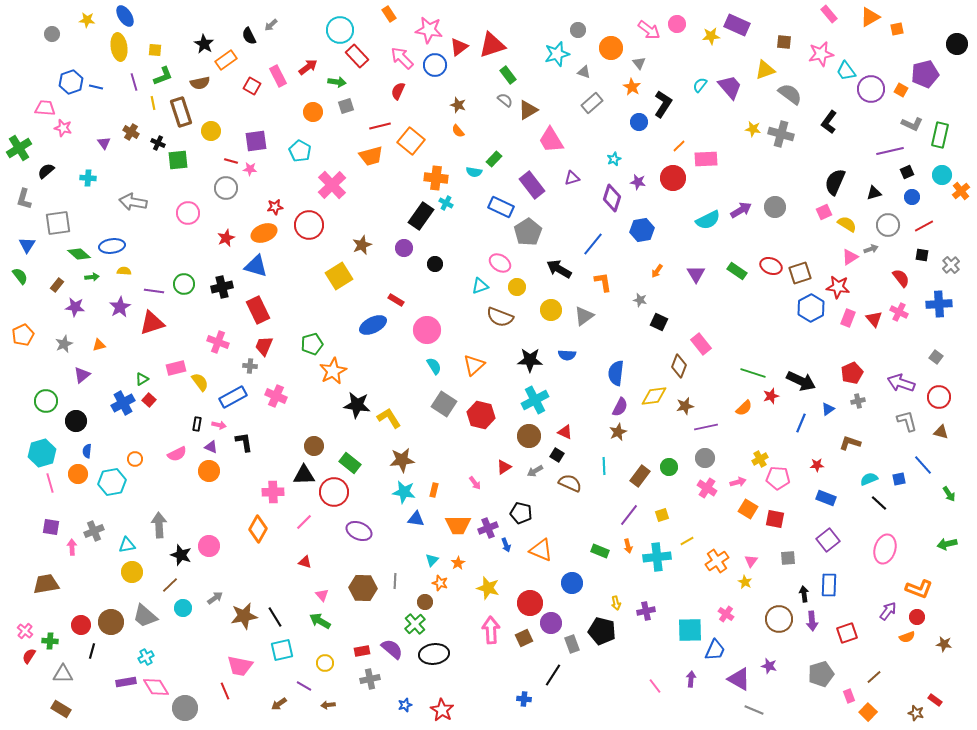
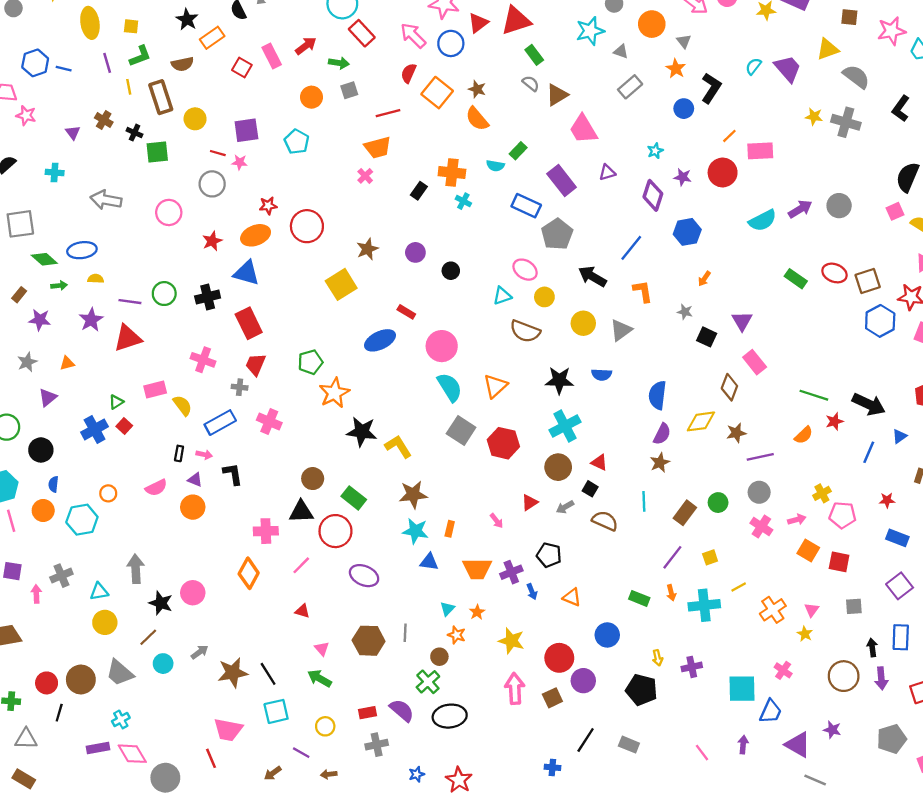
orange semicircle: (458, 131) -> (477, 119), size x1.6
orange square: (411, 141) -> (437, 93), moved
pink cross: (332, 185) -> (365, 176), moved, size x0.5
black rectangle: (421, 216) -> (419, 191), moved, size x0.6
purple triangle: (696, 274) -> (742, 321), moved
cyan semicircle: (434, 366) -> (450, 387), size x1.5
orange triangle: (541, 550) -> (572, 597), size x0.7
gray rectangle: (572, 644) -> (629, 745), moved, turned -48

